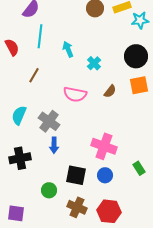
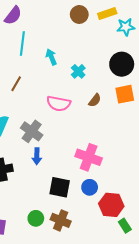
green rectangle: (139, 168) -> (125, 226), moved
green circle: (49, 190) -> (36, 218), moved
red hexagon: (109, 211) -> (111, 205), moved

